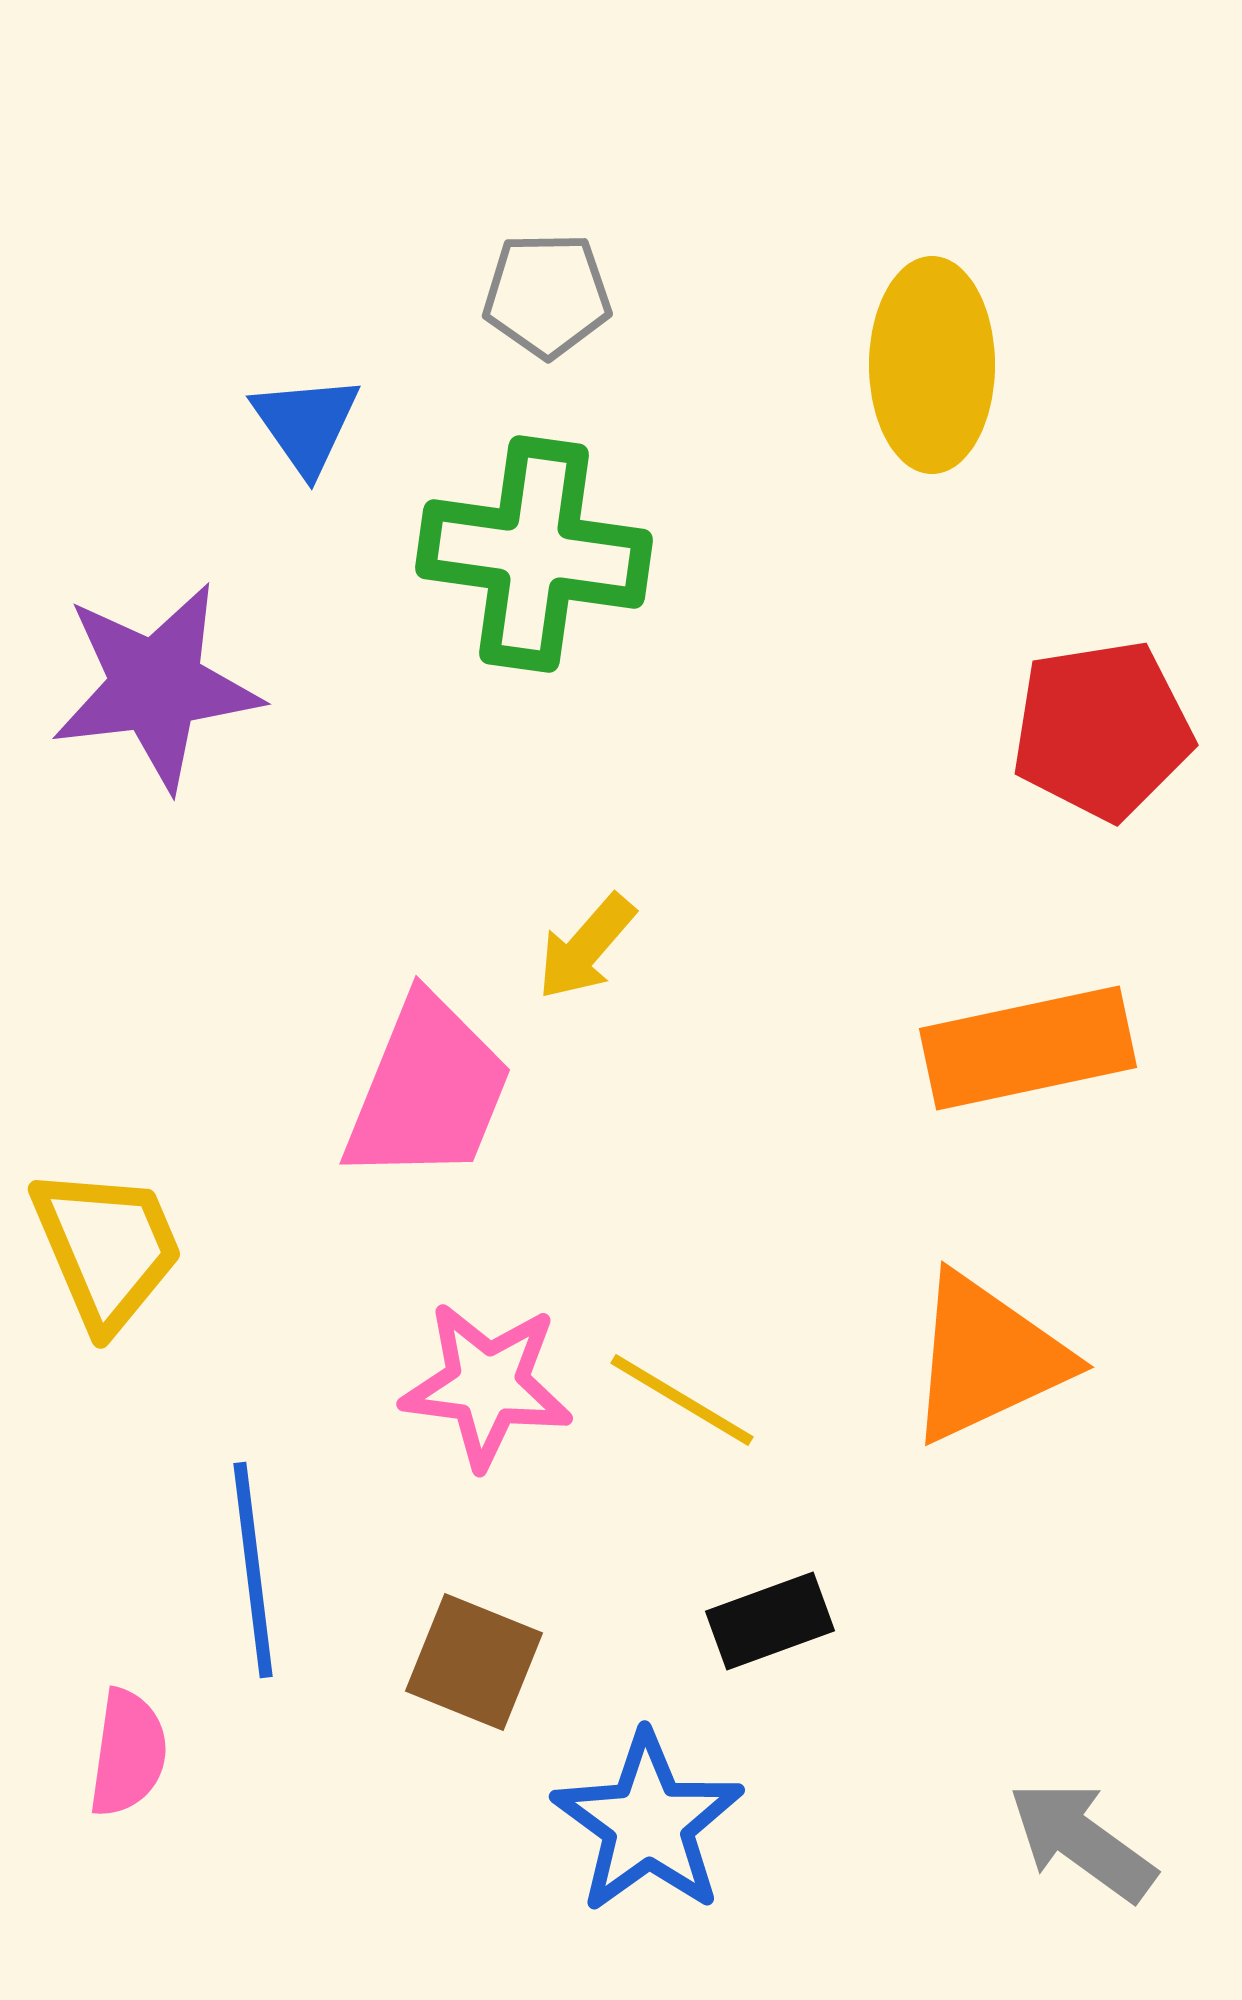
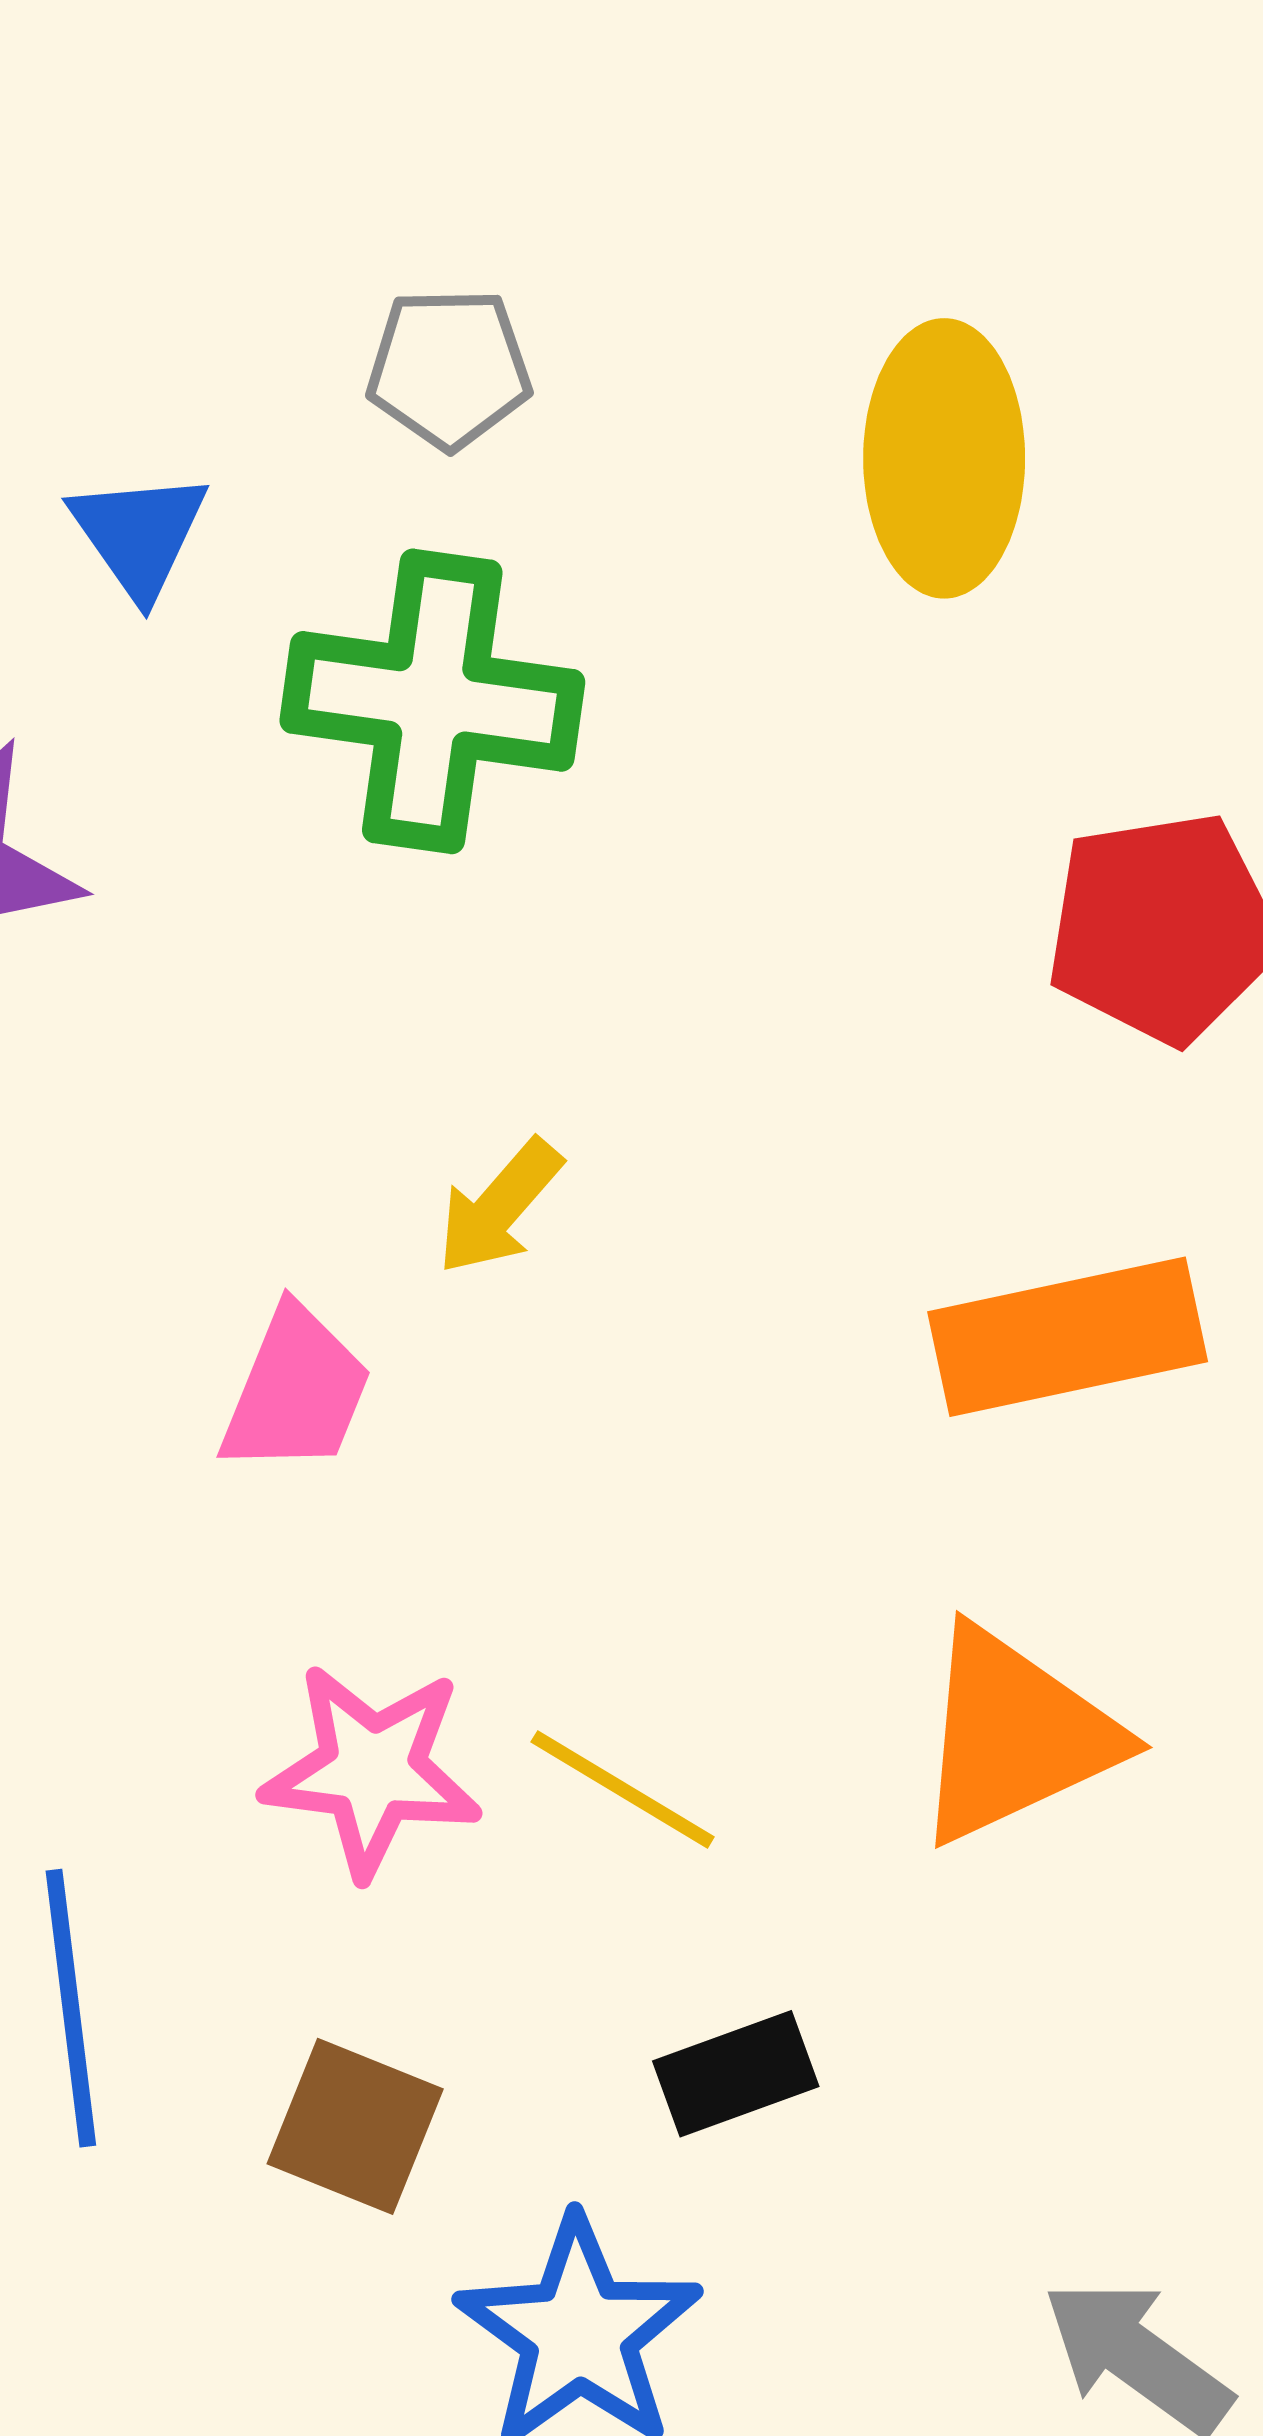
pink trapezoid: (428, 1090) -> (296, 1391), size x0.7

